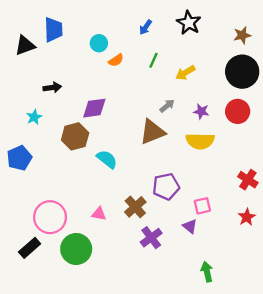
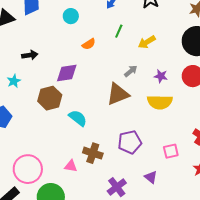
orange semicircle: (116, 60) -> (89, 44), moved
pink square: (202, 206) -> (171, 151), moved
brown cross: (135, 207) -> (93, 153), moved, turned -30

